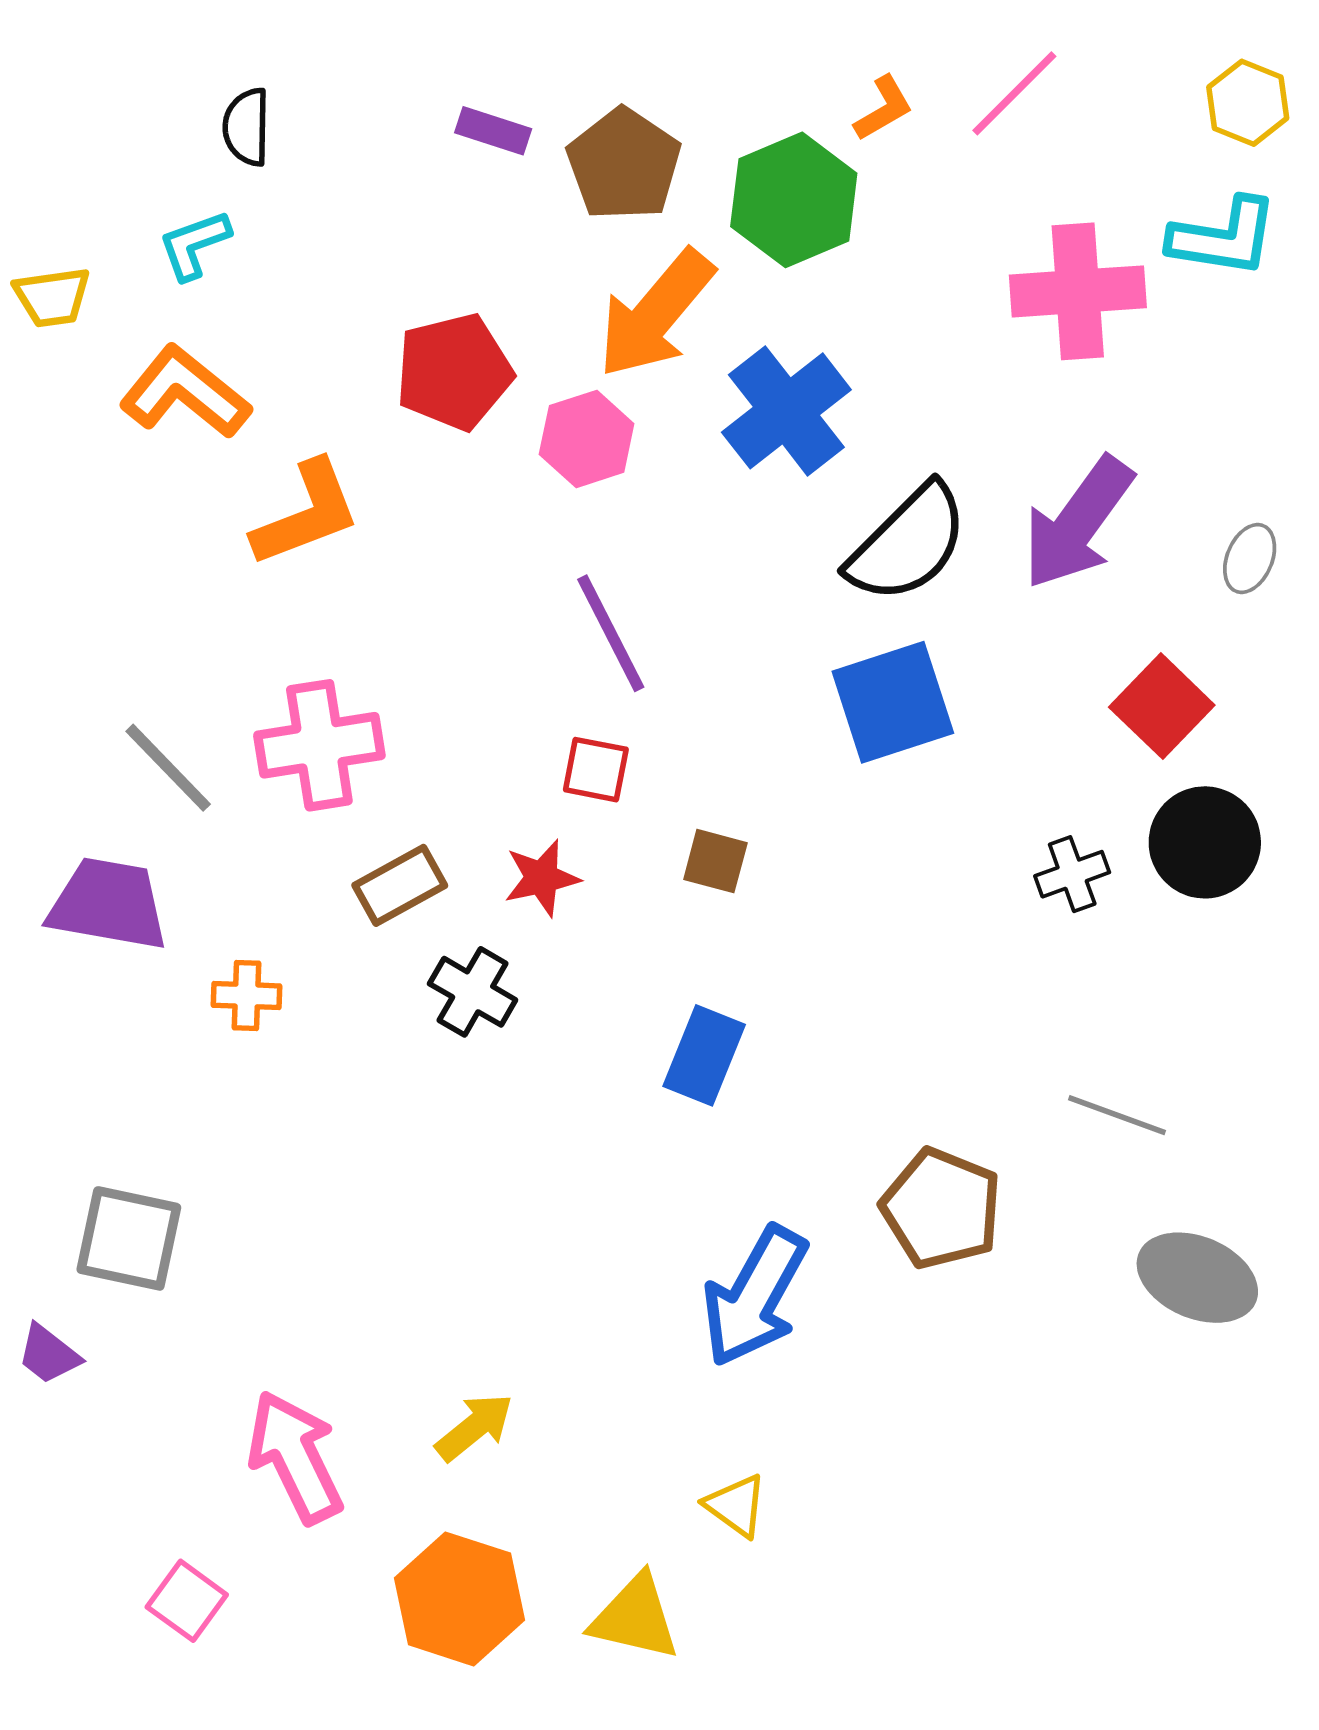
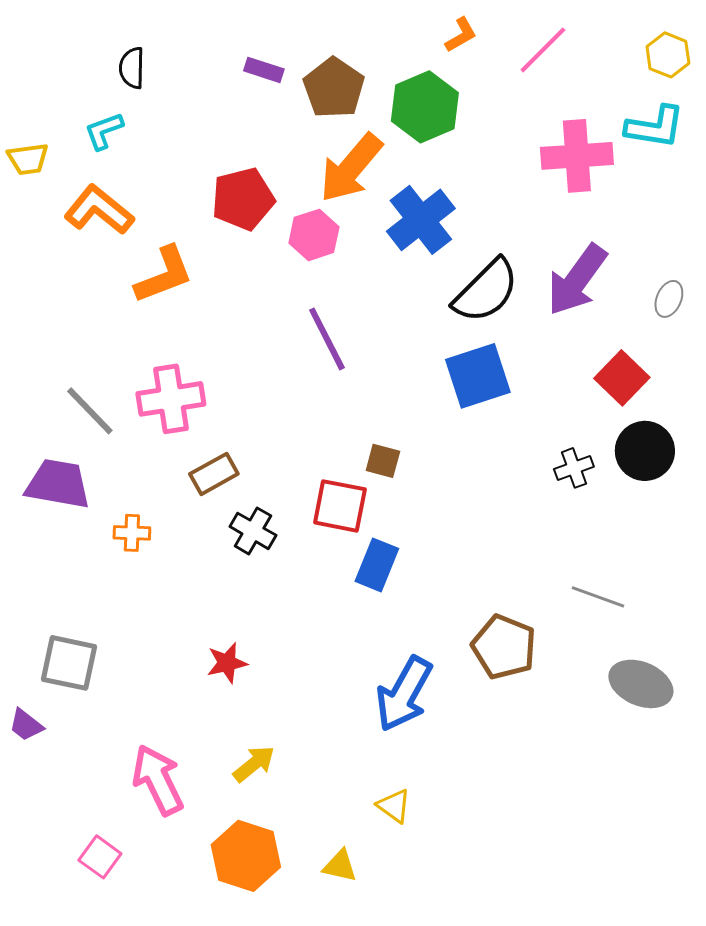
orange L-shape: (884, 108) -> (461, 35), moved
red square: (596, 770) -> (340, 506), moved, size x1.5
red star: (542, 878) -> (227, 663), moved
yellow triangle: (635, 1618) -> (340, 866), size x0.7

